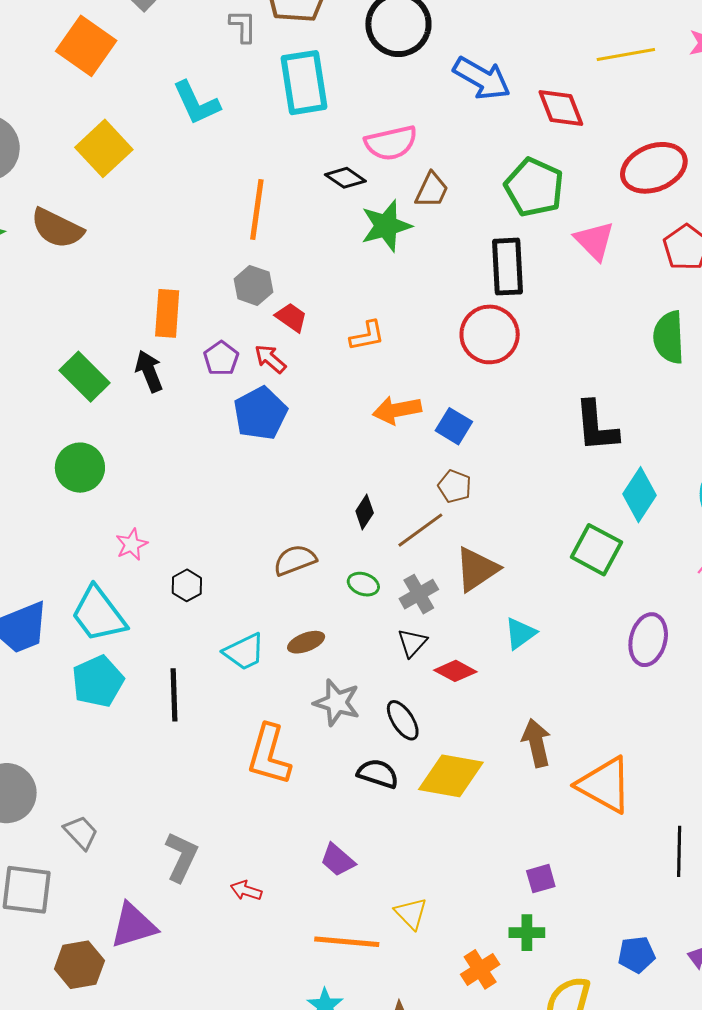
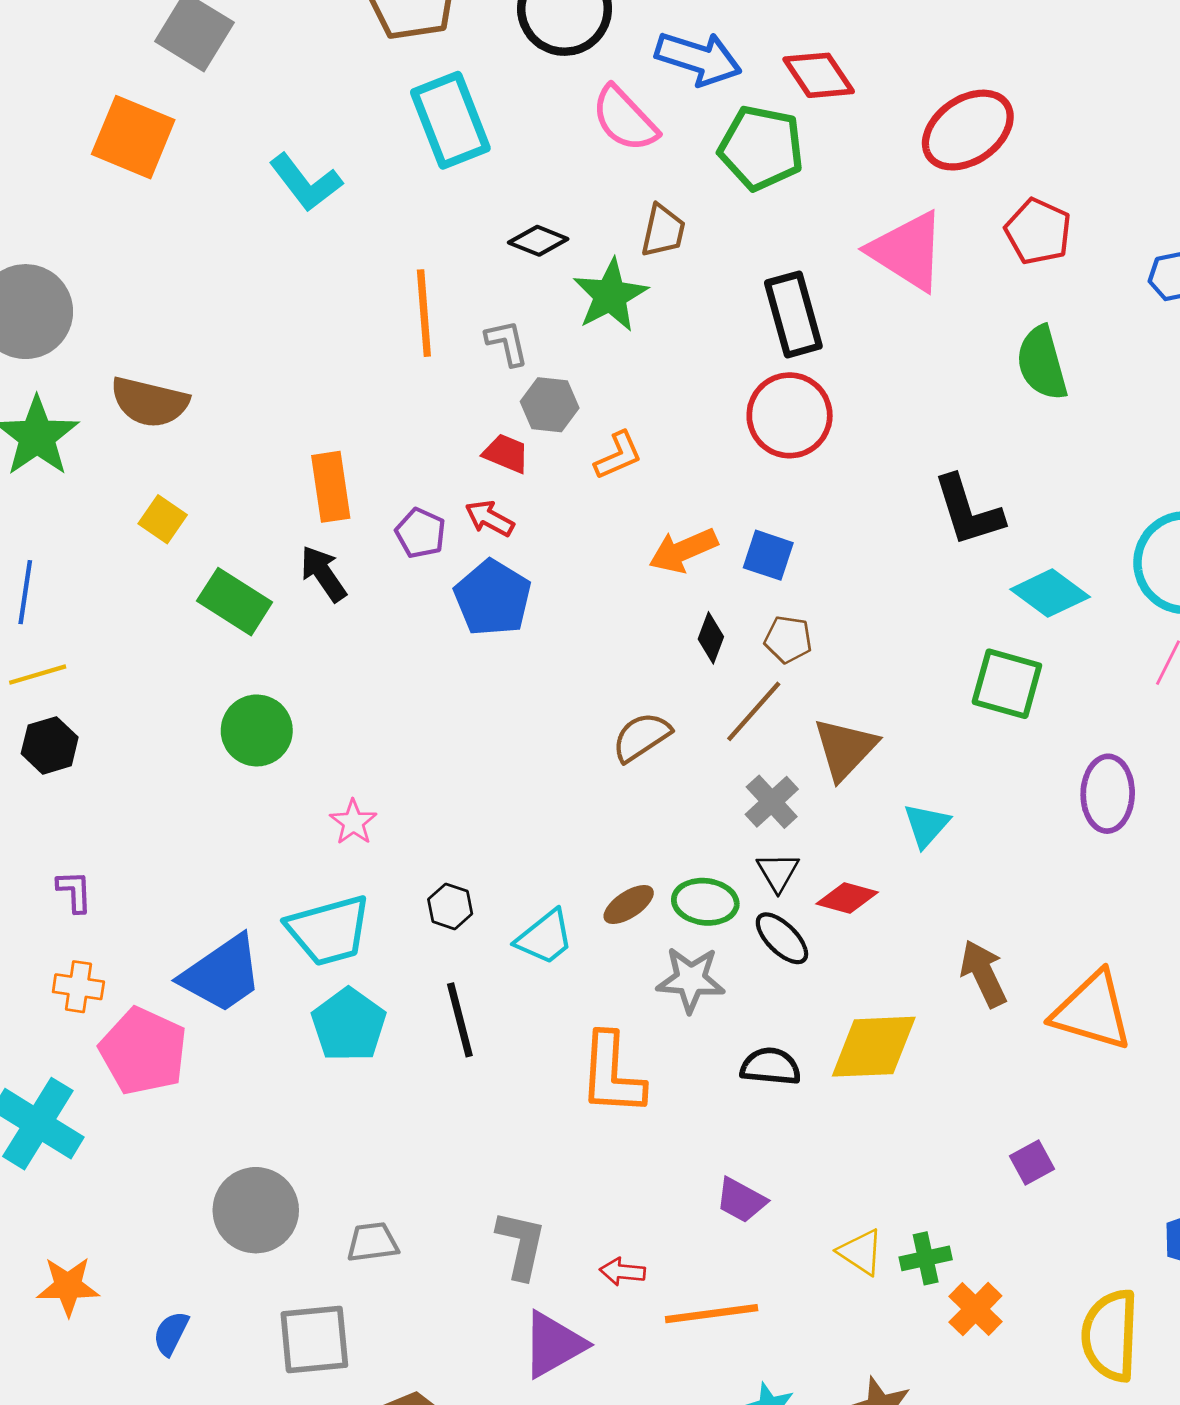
gray L-shape: (243, 26) -> (507, 343), moved
pink semicircle: (391, 143) -> (625, 119), moved, turned 72
yellow square: (104, 148) -> (163, 519), moved, size x0.6
green pentagon: (534, 187) -> (761, 148), moved
pink triangle: (595, 241) -> (907, 251), size x1.4
gray hexagon: (253, 285) -> (550, 405), moved
cyan diamond: (639, 495) -> (1050, 593), turned -74
black diamond: (365, 512) -> (711, 638), moved
brown semicircle: (295, 560) -> (641, 737), moved
green ellipse: (363, 584) -> (705, 902), moved, size x1.4
black hexagon: (187, 585) -> (450, 906), moved
cyan trapezoid: (99, 614) -> (329, 930), turned -56
black ellipse: (403, 720) -> (782, 938), moved
gray trapezoid: (81, 833) -> (372, 1242), turned -42
purple triangle: (133, 926) -> (553, 1344), moved
green cross: (527, 933) -> (926, 1258), moved
orange line: (347, 942) -> (712, 1314), moved

